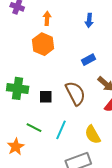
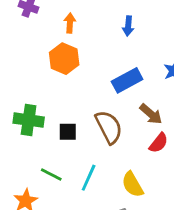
blue rectangle: (88, 60) -> (127, 80), size x1.5

